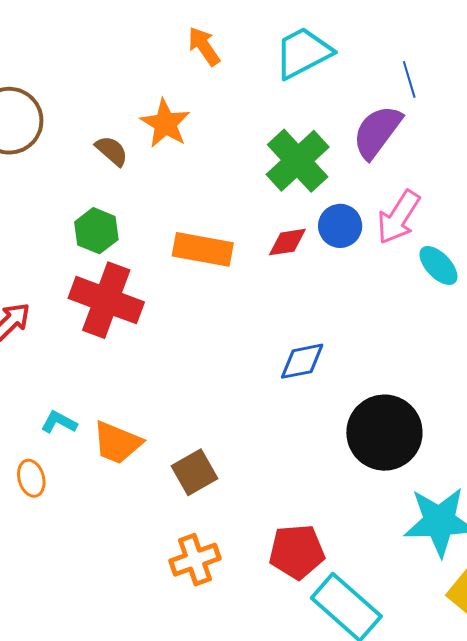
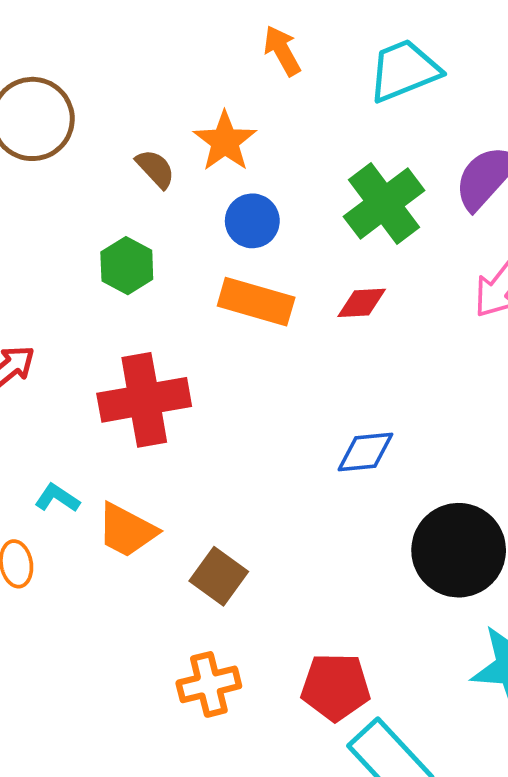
blue circle: (340, 226) -> (252, 221), moved
red cross: (106, 300) -> (144, 400), moved, turned -36
brown square: (194, 472) -> (219, 576), turned -30

